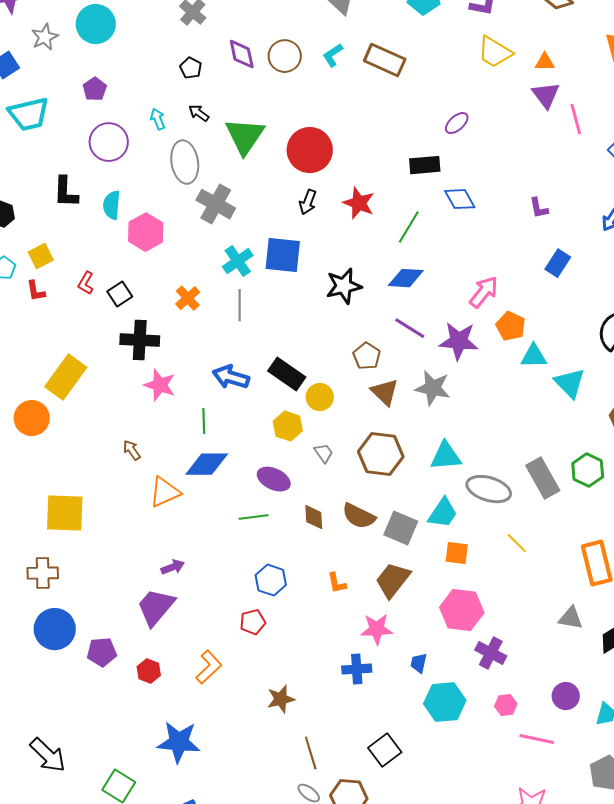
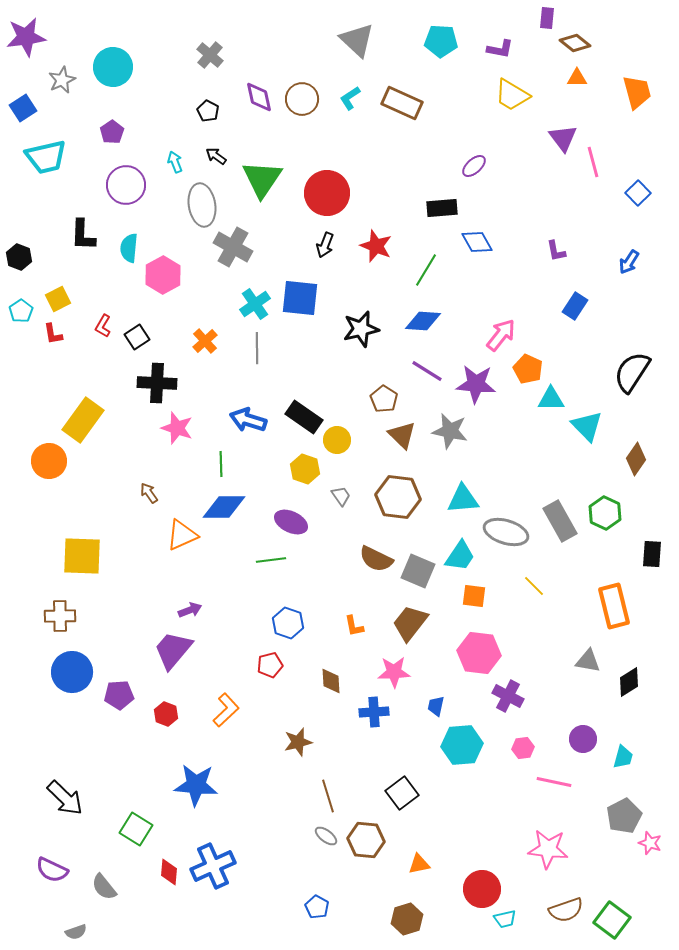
orange triangle: (545, 62) -> (577, 78), moved
brown diamond: (314, 517) -> (331, 681), moved

